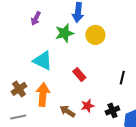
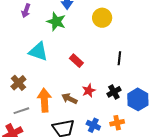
green star: (64, 33) -> (56, 22), turned -30
yellow circle: (95, 35) -> (102, 18), moved
orange arrow: (43, 95) -> (44, 100), moved

